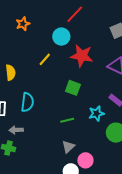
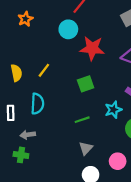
yellow line: (45, 59) -> (44, 70), moved
green square: (73, 88) -> (86, 84), turned -35
pink circle: (85, 160) -> (118, 161), moved

